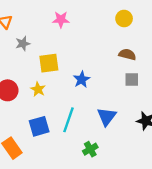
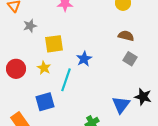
gray square: (132, 79) -> (130, 59), turned 32
blue triangle: (107, 116) -> (121, 105), moved
cyan line: (69, 120) -> (66, 80), moved

